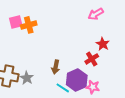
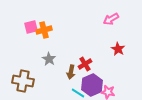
red cross: (92, 59) -> (85, 64), moved
gray star: (27, 78) -> (49, 59), moved

